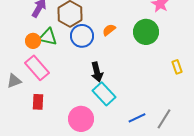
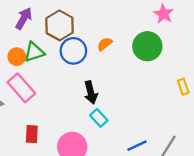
green triangle: (48, 37) -> (34, 52), turned -30
cyan rectangle: (104, 94) -> (99, 118), size x0.7
red rectangle: (38, 102) -> (32, 134), moved

